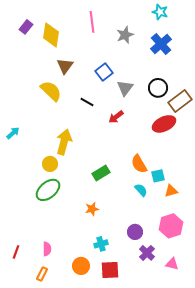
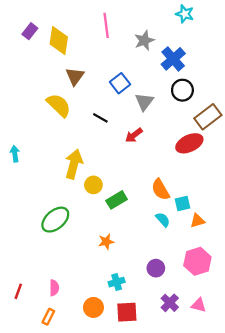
blue cross: (161, 44) -> (173, 59), moved
black circle: (158, 88) -> (182, 90), moved
cyan arrow: (13, 133) -> (15, 154), turned -56
yellow circle: (50, 164) -> (93, 185), moved
purple cross: (147, 253) -> (170, 303), moved

